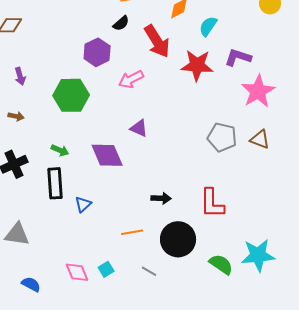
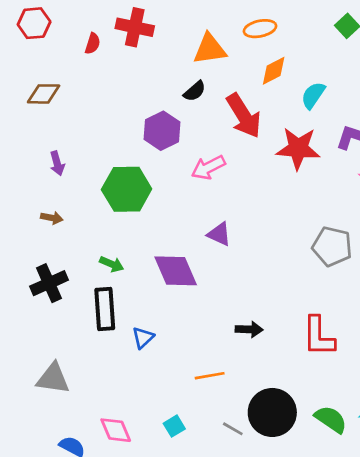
black circle: (178, 239) -> (272, 412), moved
pink diamond: (77, 272) -> (116, 430), moved

